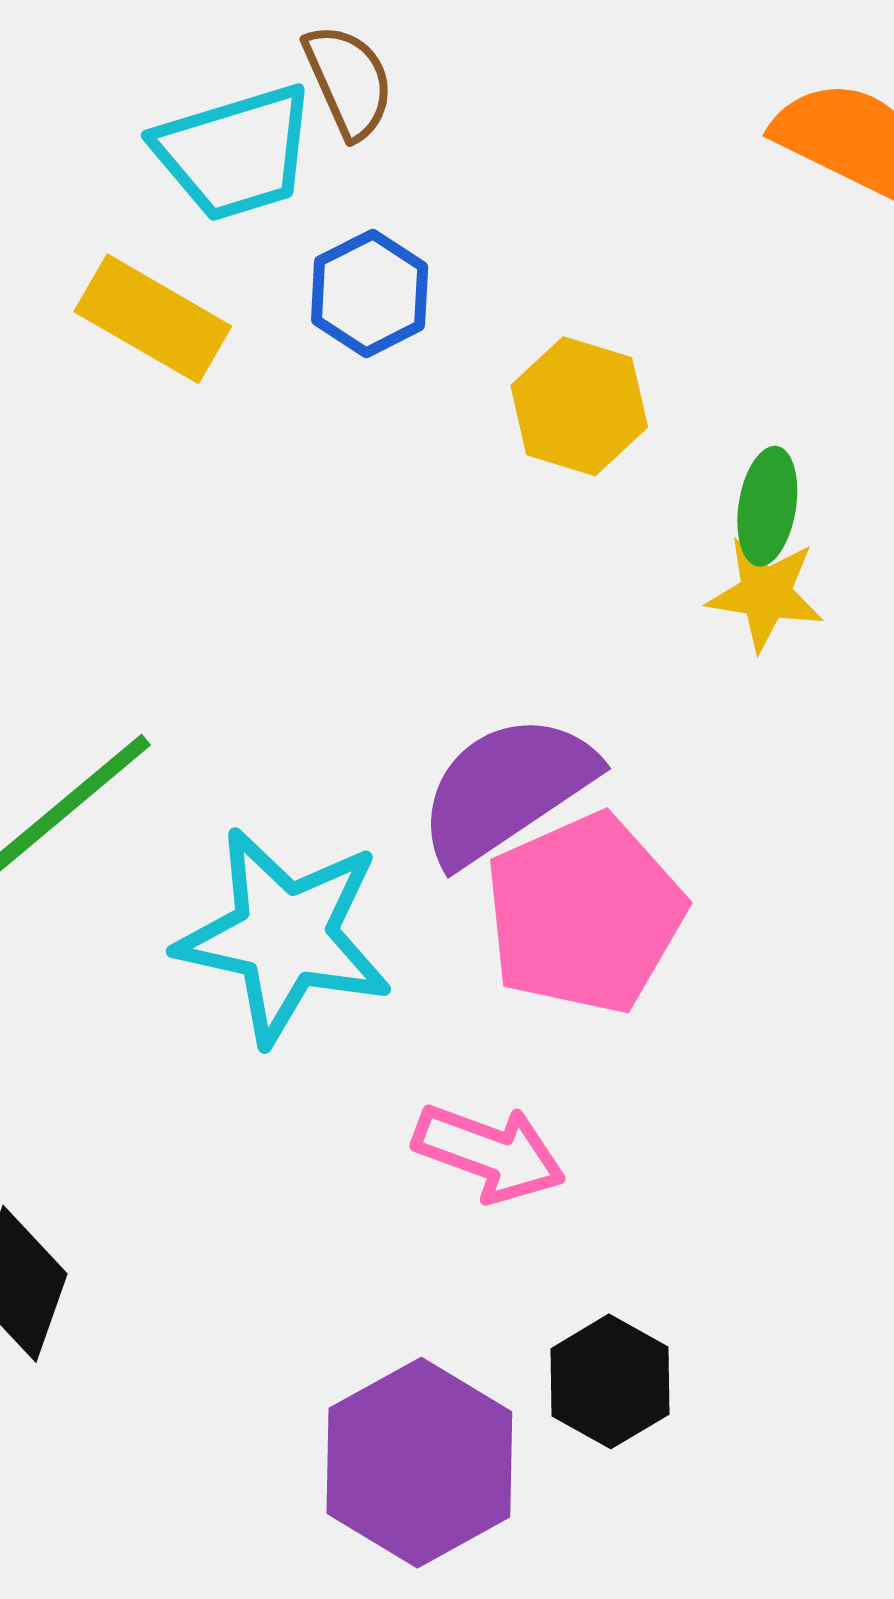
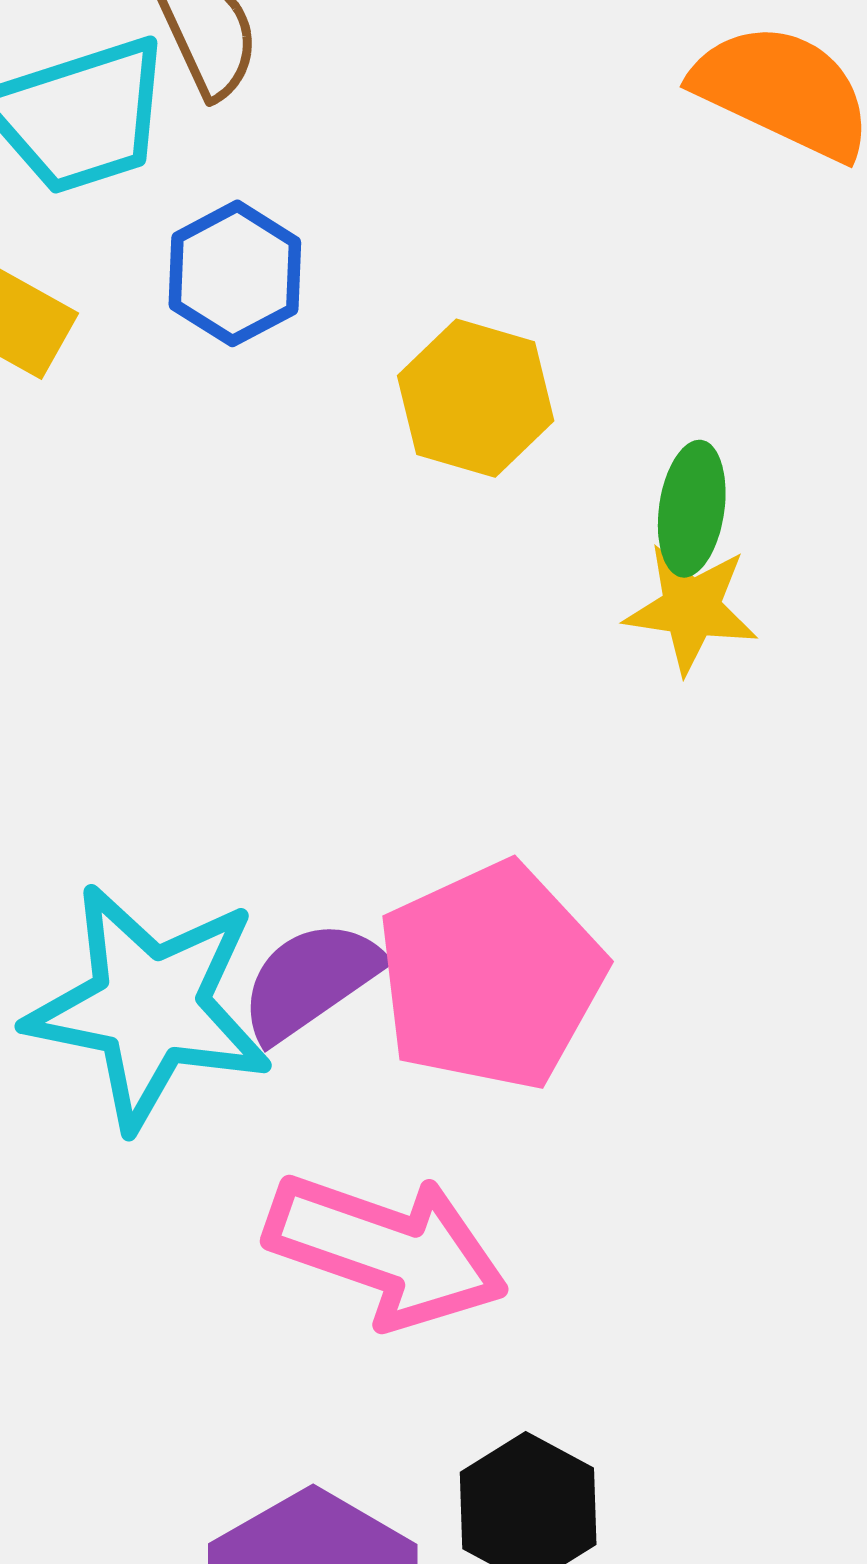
purple semicircle: (506, 789) -> (310, 981), moved, size x0.7
pink arrow: (489, 1153) -> (387, 1250), size x1.4

